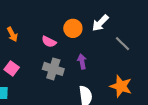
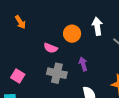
white arrow: (100, 23) -> (97, 26), turned 132
orange arrow: (12, 34) -> (20, 22), moved

